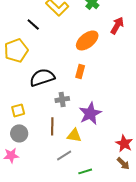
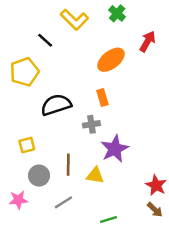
orange rectangle: (80, 71) -> (102, 98), turned -32
gray cross: (62, 99) -> (91, 124), moved
gray circle: (19, 133) -> (39, 176), moved
gray line: (64, 155) -> (63, 202), moved

